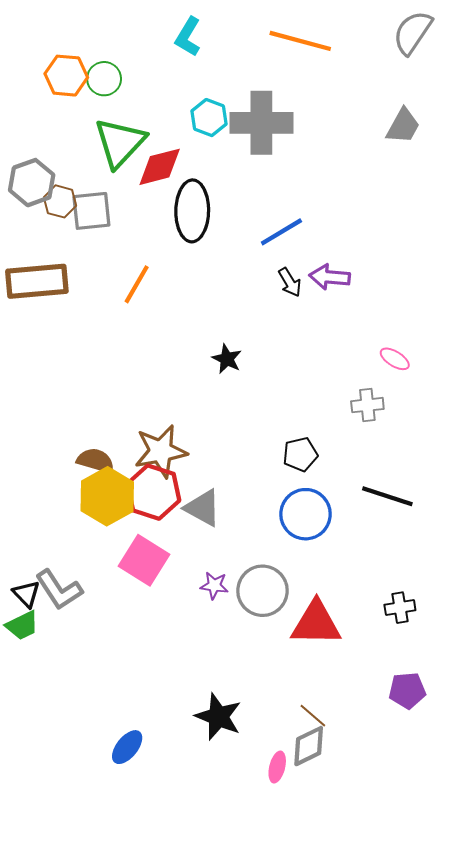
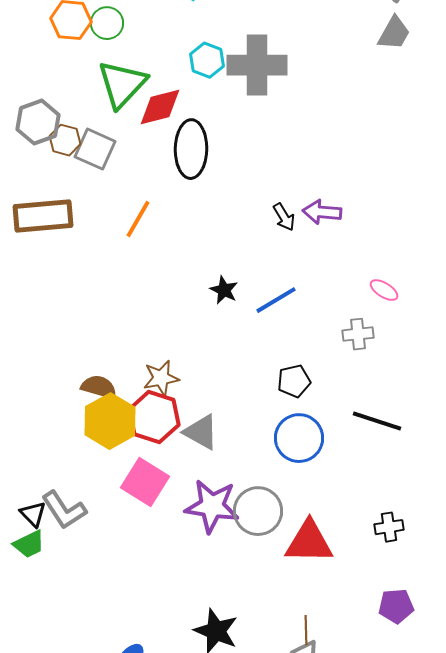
gray trapezoid: (403, 126) -> (394, 33), moved
gray square: (91, 211) -> (95, 149), turned 30
blue line: (281, 232) -> (276, 300), moved
brown star: (161, 451) -> (161, 378), size x0.7
purple star: (214, 586) -> (212, 506), size x2.0
brown line: (313, 716) -> (306, 630), turned 48

